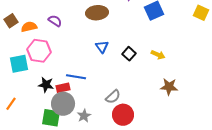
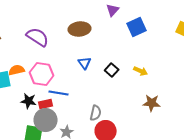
purple semicircle: (55, 21) -> (38, 37), size x1.6
orange semicircle: (29, 27) -> (17, 70), moved
pink hexagon: (39, 51) -> (42, 74), moved
gray semicircle: (113, 97) -> (96, 113), turned -35

